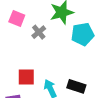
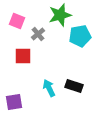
red square: (26, 77) -> (23, 56), moved

